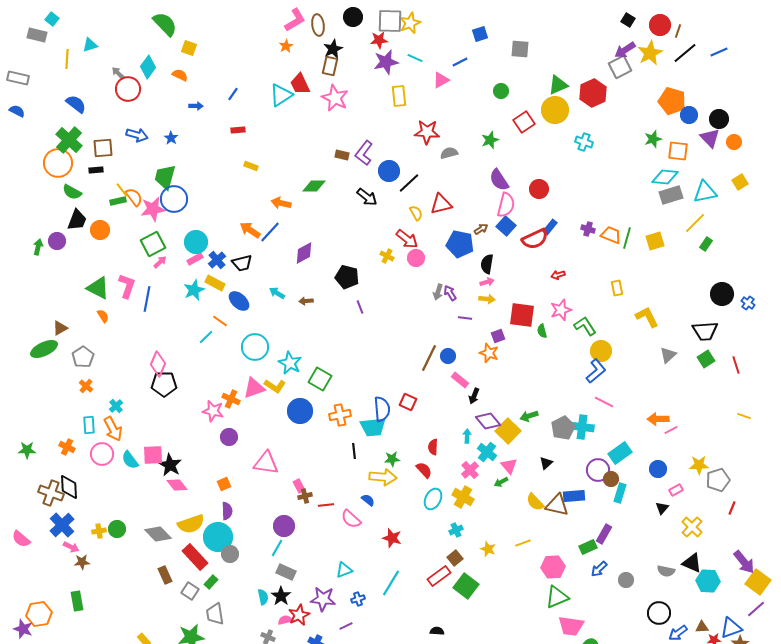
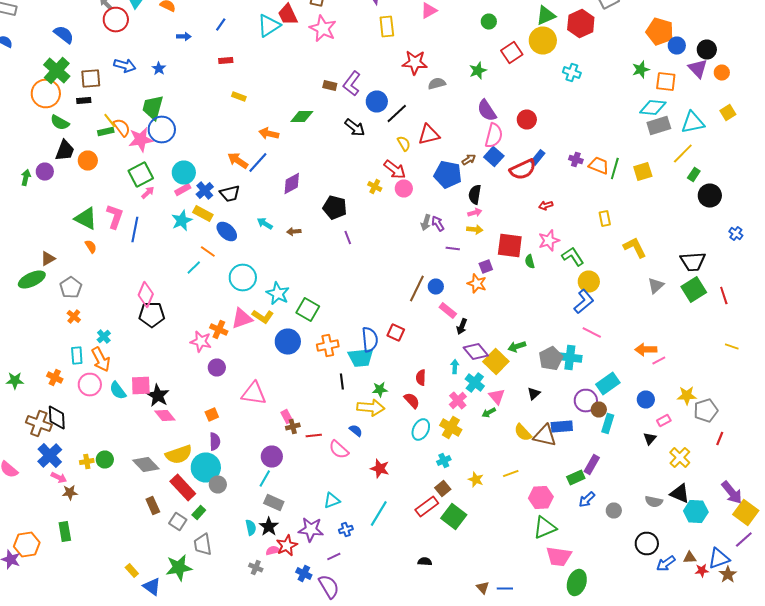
black circle: (722, 294) -> (710, 196), moved
green square: (706, 359) -> (694, 290), size x1.4

